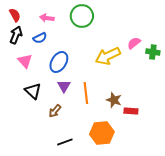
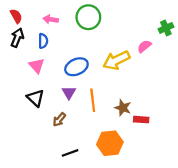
blue semicircle: (40, 38) -> (43, 41), turned -64
green cross: (153, 52) -> (166, 28), moved, turned -32
pink triangle: (25, 61) -> (37, 66), moved
blue ellipse: (59, 62) -> (76, 67), moved, turned 35

